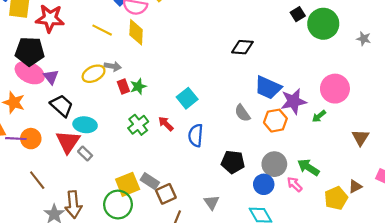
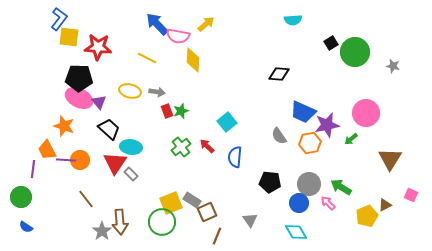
yellow diamond: (136, 32) -> (193, 60), moved
yellow ellipse: (94, 74) -> (130, 91), moved, turned 40
brown triangle: (360, 138) -> (390, 159), size x1.4

